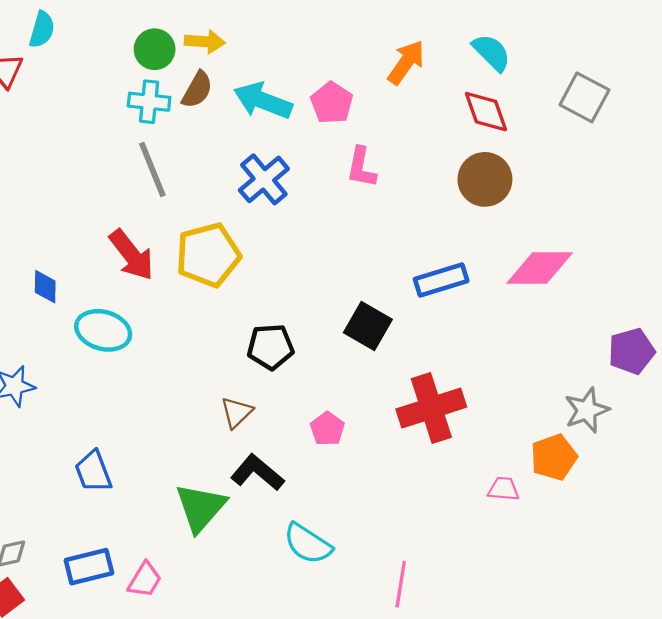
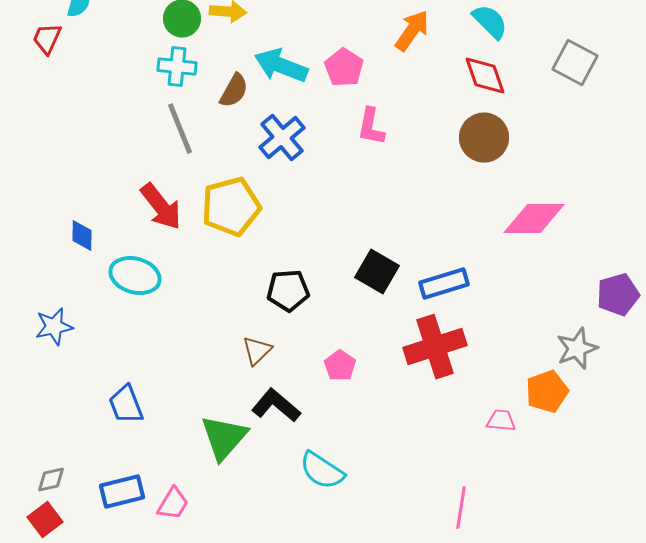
brown semicircle: (197, 90) -> (234, 91), moved
blue rectangle: (441, 280) -> (444, 284), moved
pink line: (401, 584) -> (461, 508), moved

